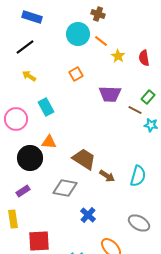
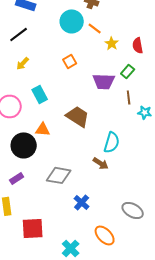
yellow arrow: (29, 76) -> (23, 63), turned -80
green rectangle: (148, 97) -> (128, 71), moved
brown line: (135, 110) -> (129, 97), turned 56
brown trapezoid: (84, 159) -> (78, 116), moved
cyan semicircle: (138, 176) -> (112, 142), moved

